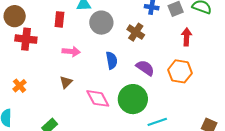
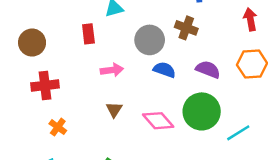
gray circle: (101, 23) -> (150, 40), moved
red cross: (26, 39) -> (45, 85), moved
blue semicircle: (112, 60) -> (164, 70), turned -48

